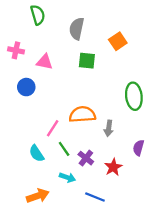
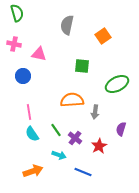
green semicircle: (38, 15) -> (17, 13), moved
green square: (87, 61) -> (82, 66), moved
green ellipse: (134, 96) -> (117, 84), turned 70
pink line: (53, 128) -> (29, 112), moved, turned -42

